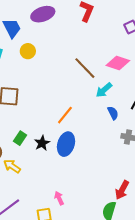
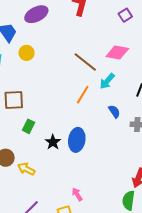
blue semicircle: (113, 113) -> (114, 112), moved
orange line: (65, 115) -> (83, 95), moved
green rectangle: (20, 138) -> (28, 126), moved

